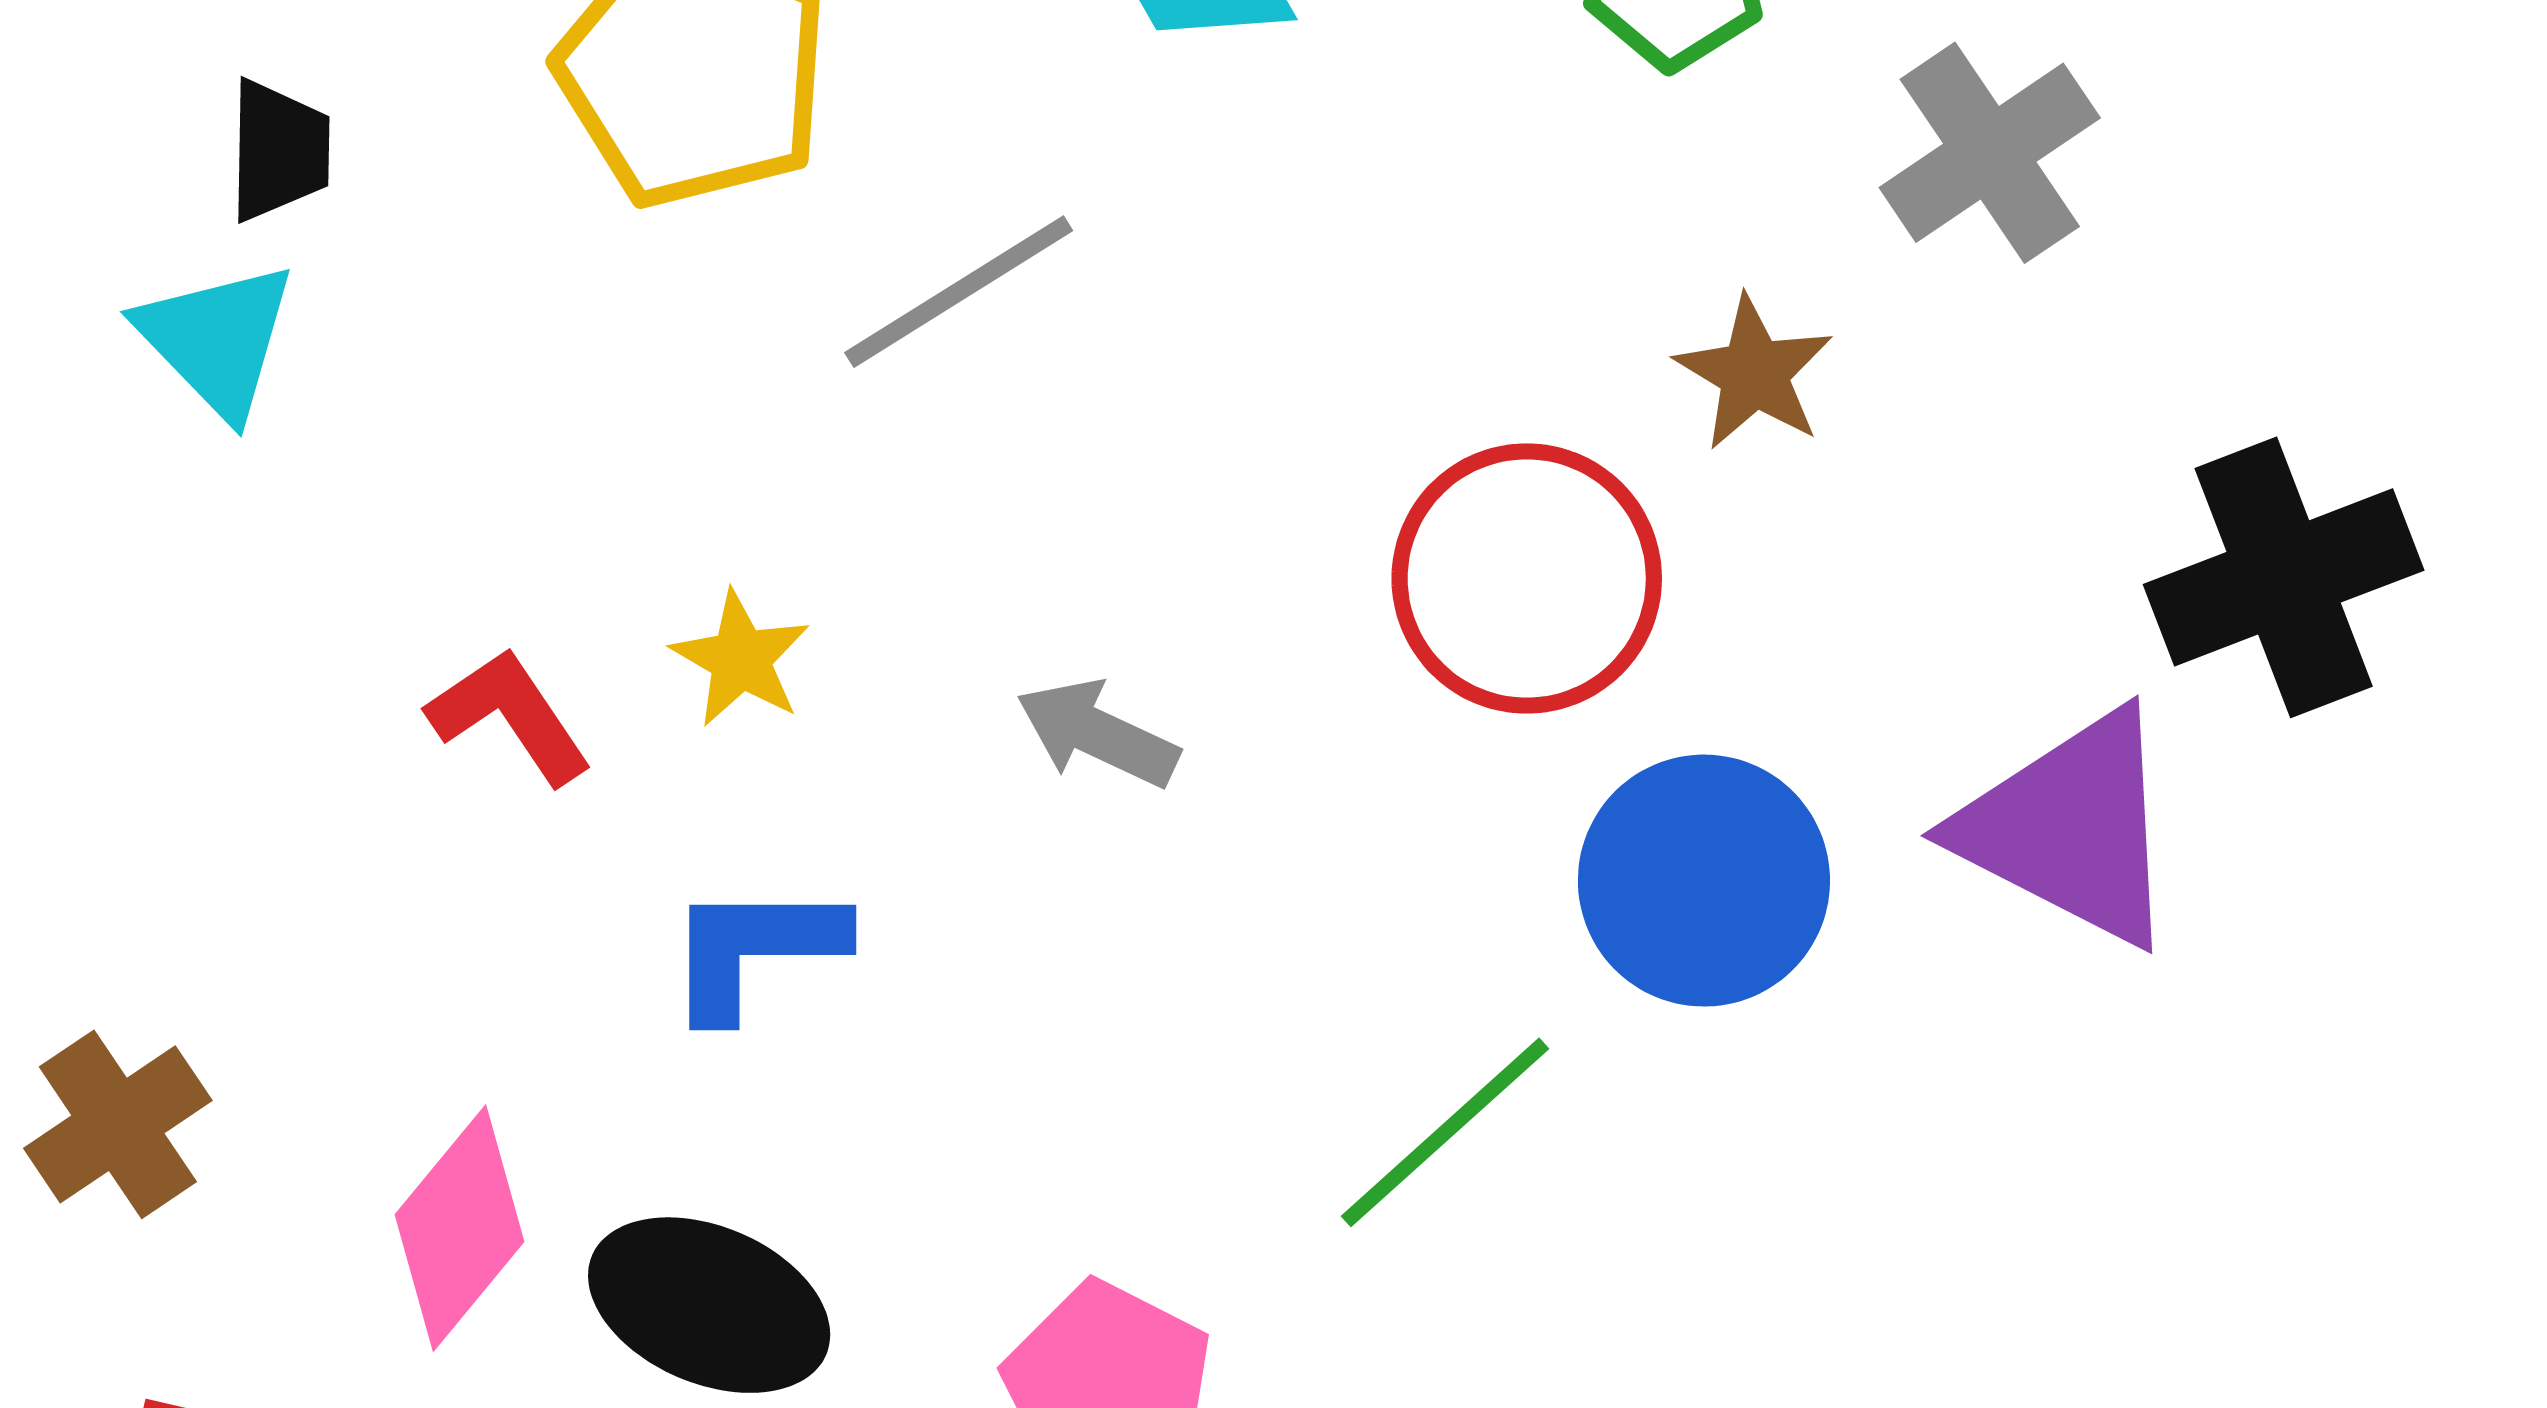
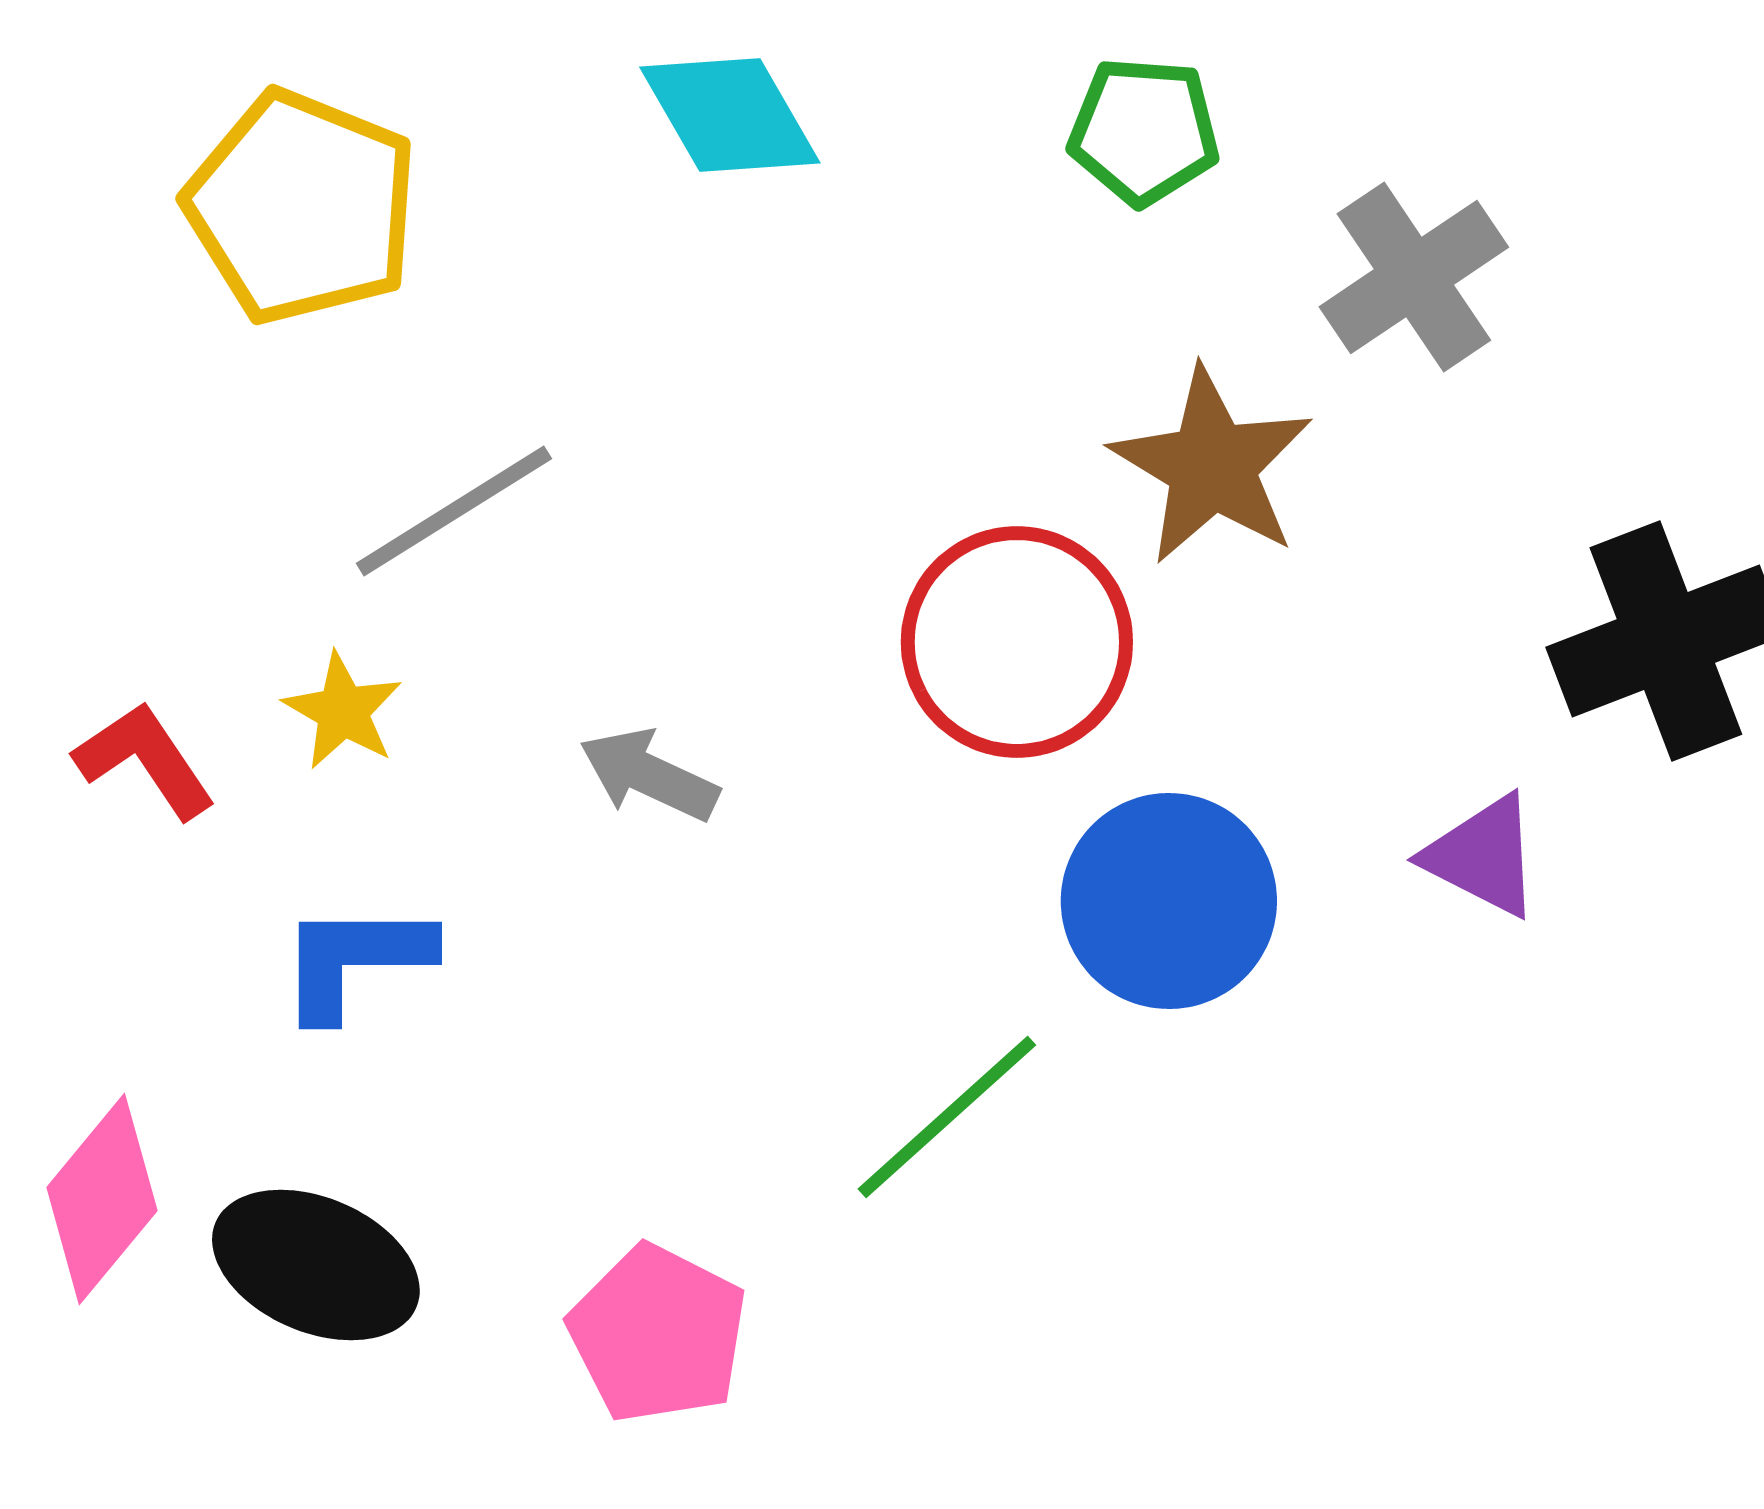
gray line: (959, 292) -> (454, 511), moved
brown star: (1754, 373) -> (1212, 466), size x1.5
purple triangle: (2070, 828) -> (1483, 856), size x0.6

